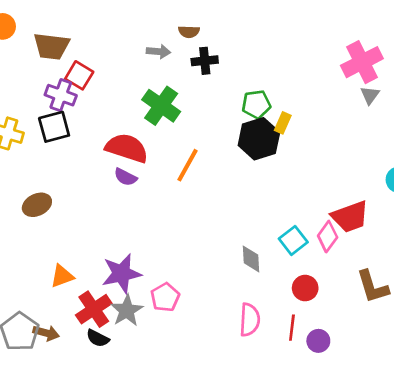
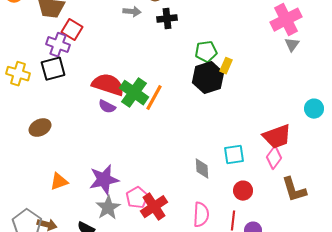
green cross: (161, 106) -> (134, 93), moved
pink diamond: (328, 236) -> (274, 158), moved
cyan square: (293, 240) -> (234, 155), turned 30
red cross: (94, 309) -> (154, 207), moved

